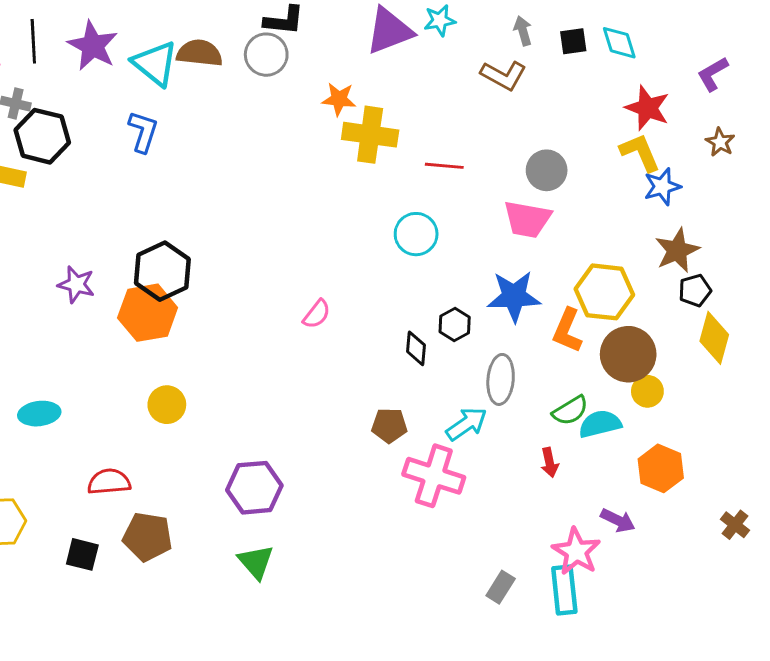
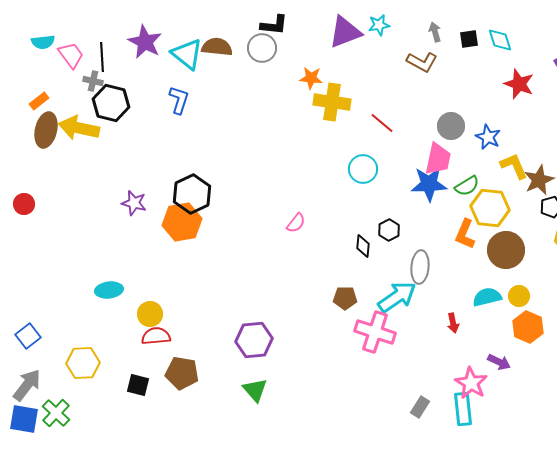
black line: (33, 41) -> (102, 57), moved
yellow L-shape: (640, 152) -> (514, 166), moved
red line: (444, 166) -> (382, 123), turned 35
blue star: (662, 187) -> (488, 137), moved, turned -30
pink trapezoid: (527, 219) -> (438, 159), turned -88
blue star: (514, 296) -> (429, 184), moved
yellow circle: (647, 391) -> (519, 296), moved
yellow circle: (167, 405) -> (150, 314), moved
green semicircle: (570, 411) -> (467, 186), moved
cyan arrow: (466, 424) -> (397, 297), size x1.4

